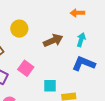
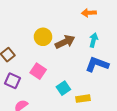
yellow circle: (19, 29) -> (43, 37), moved
cyan square: (50, 86) -> (63, 88), turned -32

